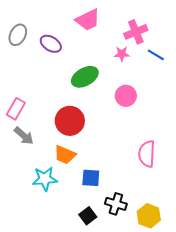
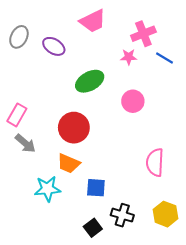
yellow hexagon: (149, 216) -> (166, 214), moved

